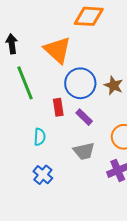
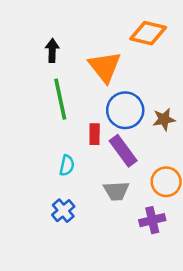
brown star: (114, 85) -> (164, 119), turned 30
purple rectangle: (84, 117) -> (123, 151), size x1.5

